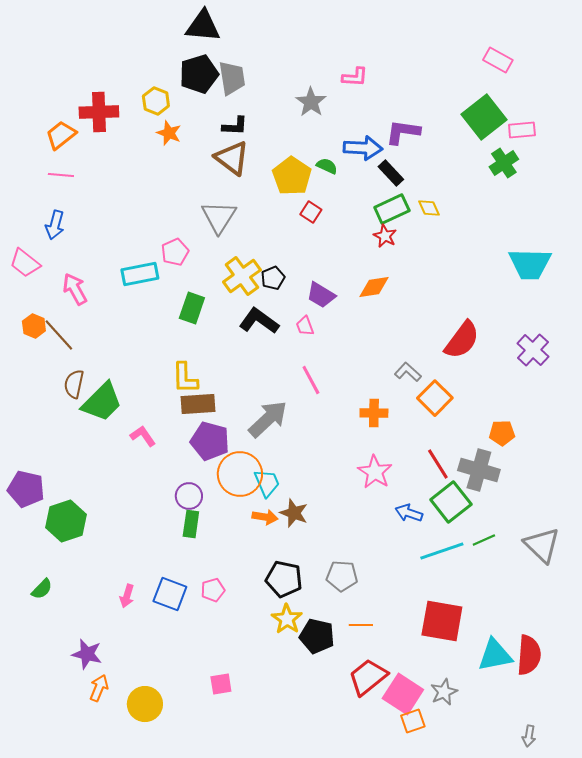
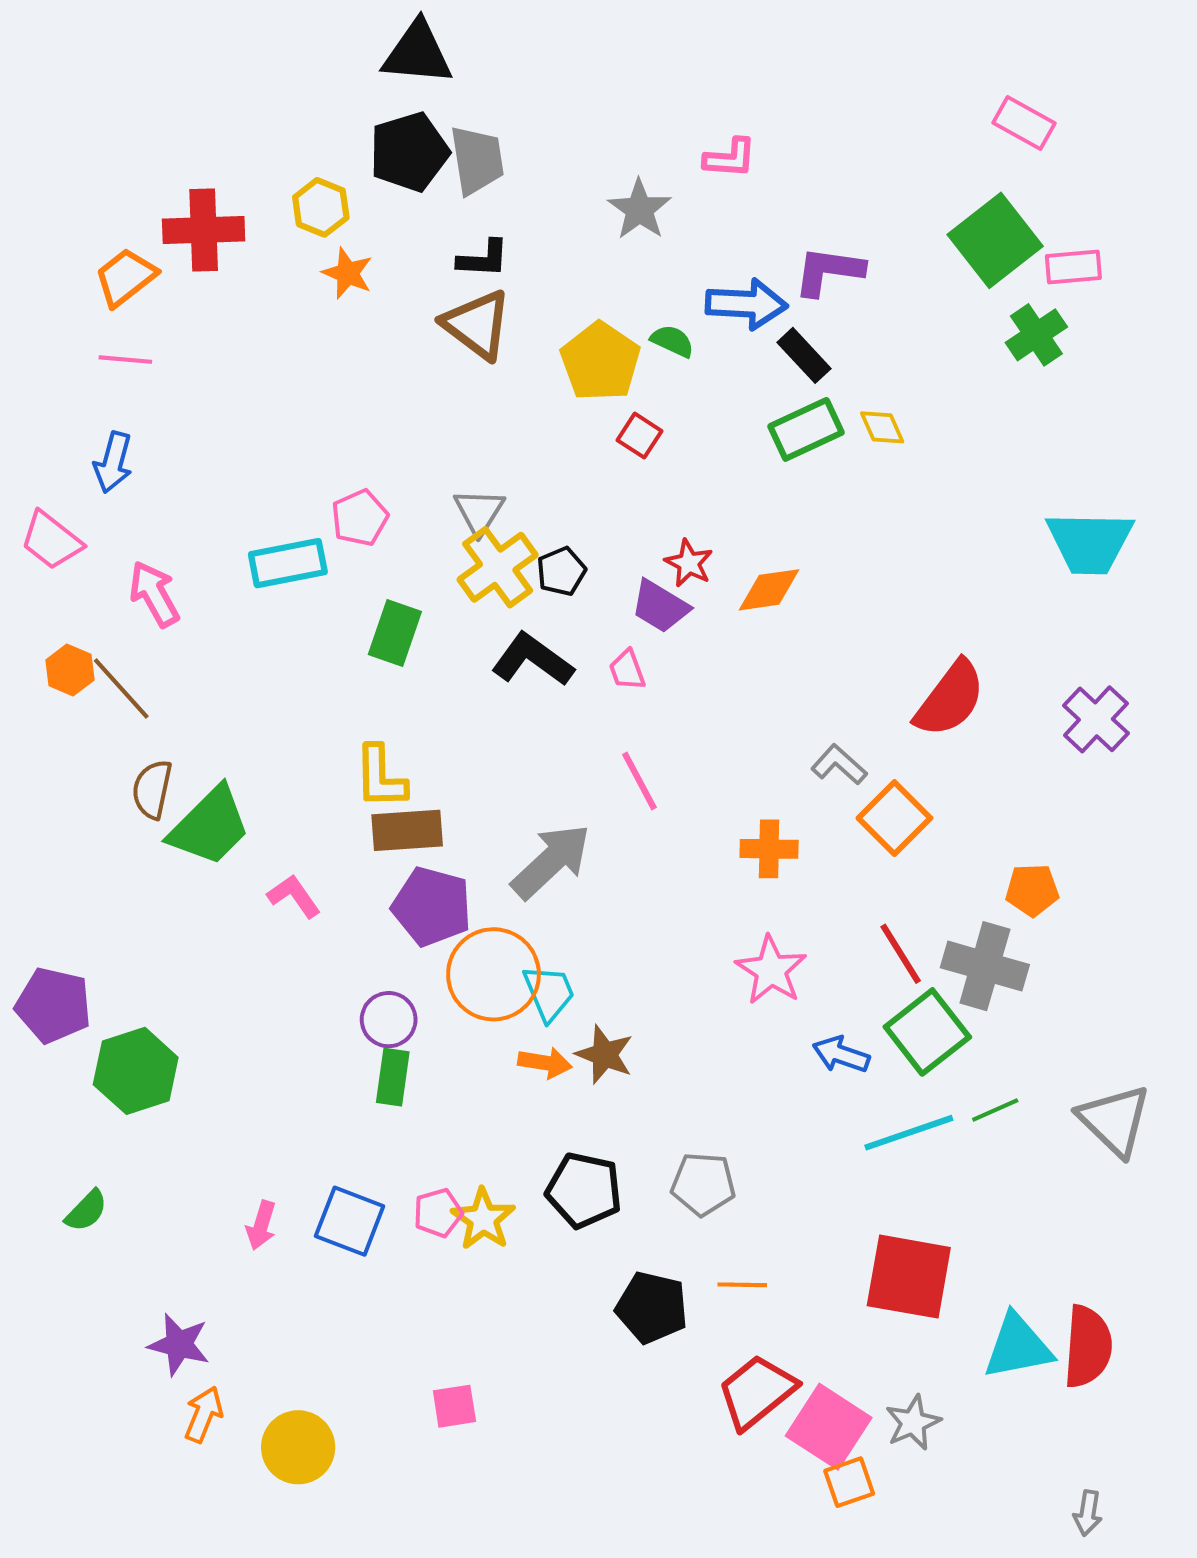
gray triangle: (219, 217) -> (479, 512), moved, size x0.7
red star: (385, 236) -> (689, 563), moved
yellow star: (287, 619) -> (483, 1219), moved

